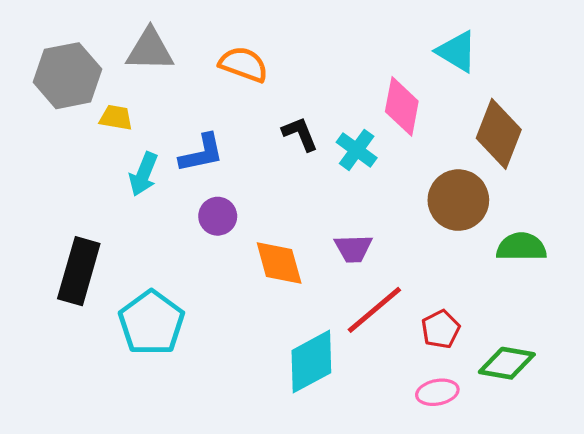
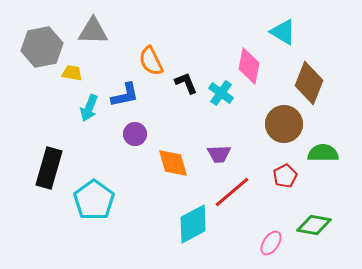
orange semicircle: (244, 64) -> (151, 61), moved, turned -136
red pentagon: (441, 329) -> (285, 176), moved
pink ellipse: (437, 392) -> (271, 243), turned -45

